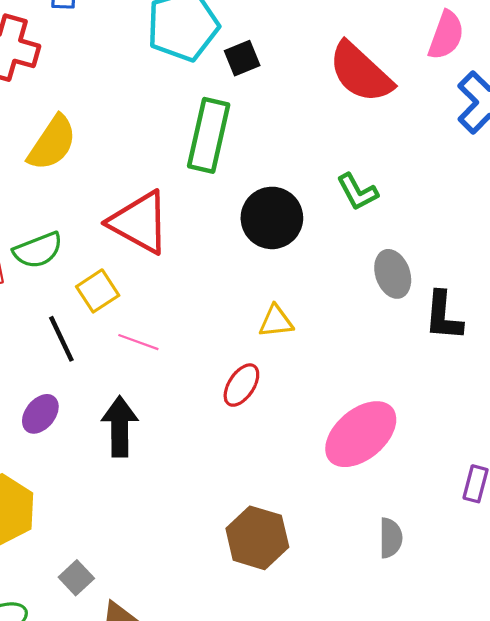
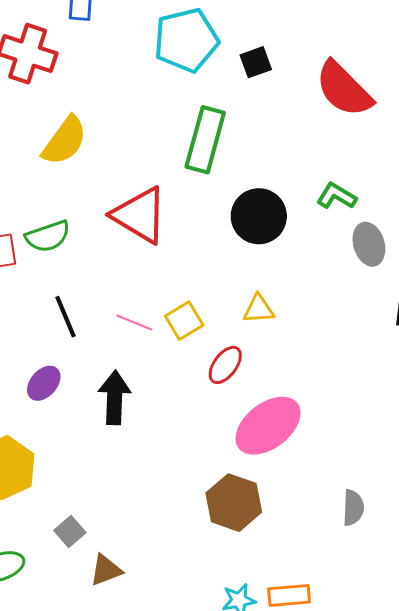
black square: (242, 58) -> (256, 62), moved
green L-shape: (357, 192) -> (336, 196), turned 147
gray ellipse: (393, 274) -> (369, 244), moved
yellow square: (98, 291) -> (184, 321), moved
pink ellipse: (361, 434) -> (268, 426), moved

